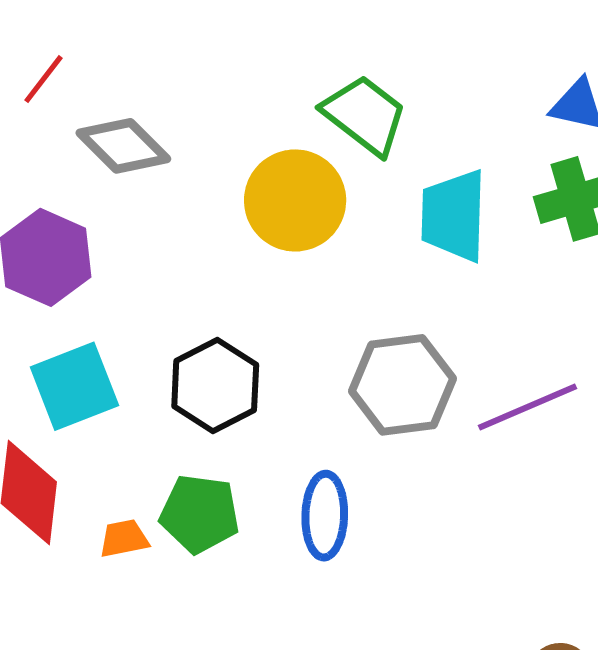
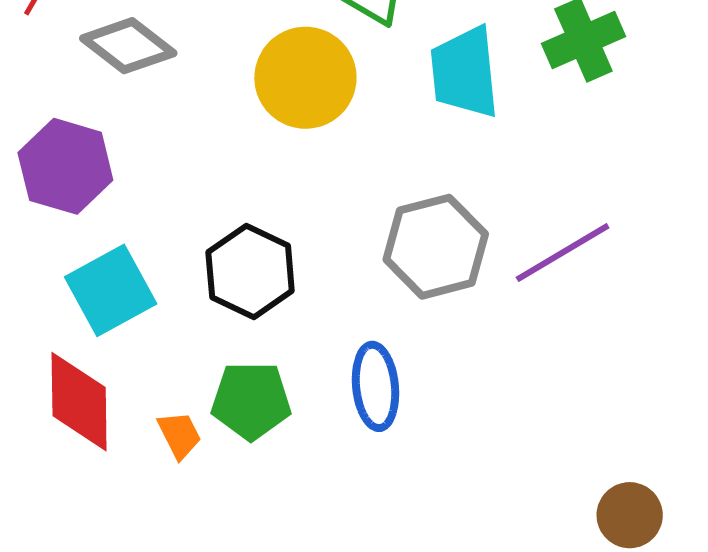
orange trapezoid: (124, 538) -> (179, 435), turned 82

